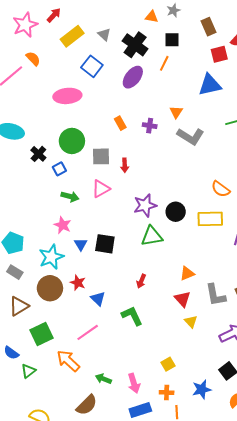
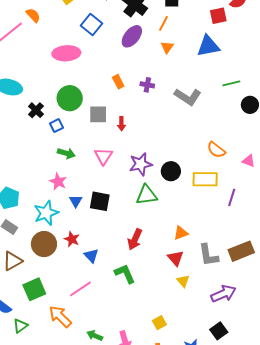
orange triangle: (176, 112) -> (167, 47), moved
pink triangle: (101, 189) -> (103, 156), moved, turned -30
red arrow: (141, 281) -> (135, 239), size x1.5

